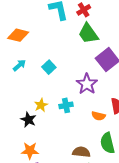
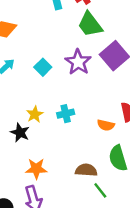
purple star: (87, 84) -> (78, 62), moved
orange star: (30, 151) -> (36, 169), moved

